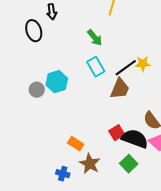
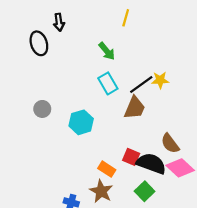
cyan hexagon: (57, 82) -> (81, 122), moved
red square: (117, 133) -> (131, 157), turned -35
orange rectangle: (76, 144) -> (107, 169), moved

